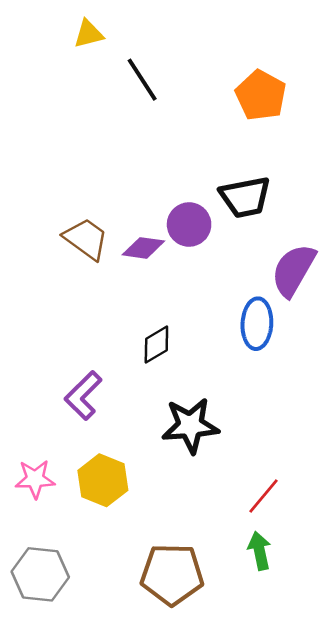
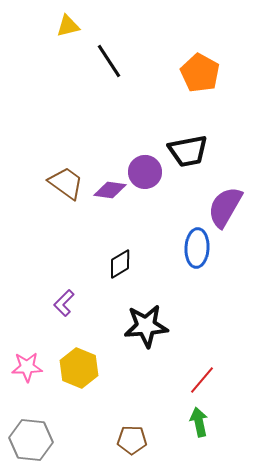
purple L-shape: (83, 395) -> (64, 303), size x0.7
brown pentagon: (172, 574) -> (132, 440), size x0.6

